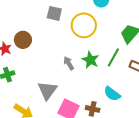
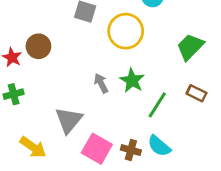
green line: (113, 57) -> (157, 105), moved
cyan semicircle: (112, 94) -> (159, 146), moved

